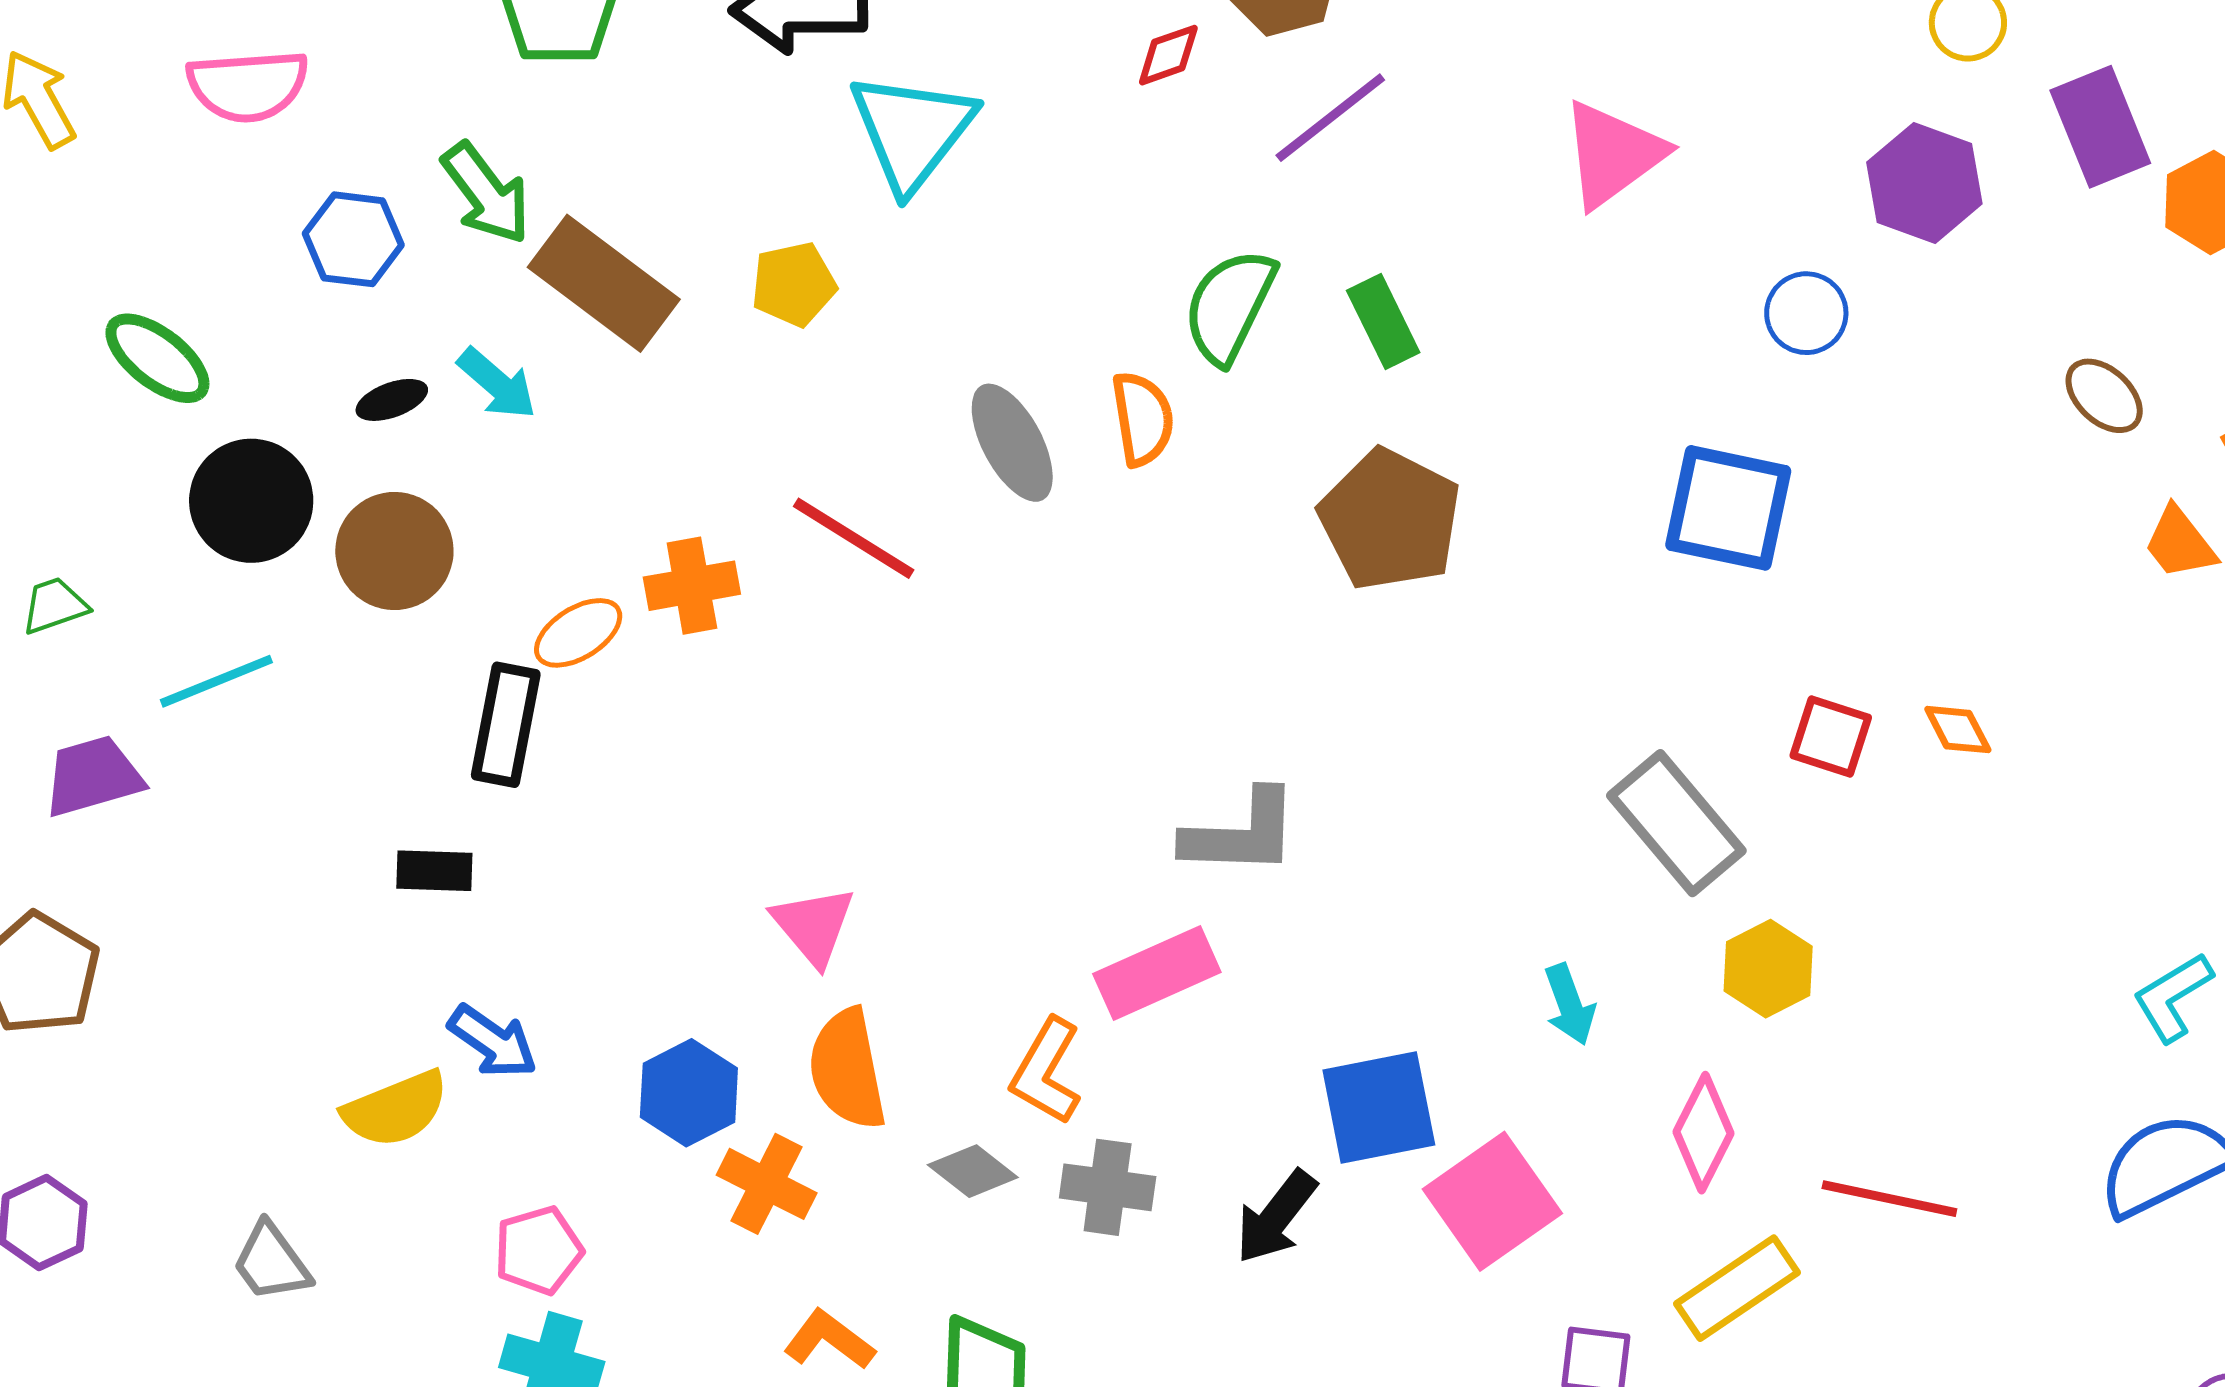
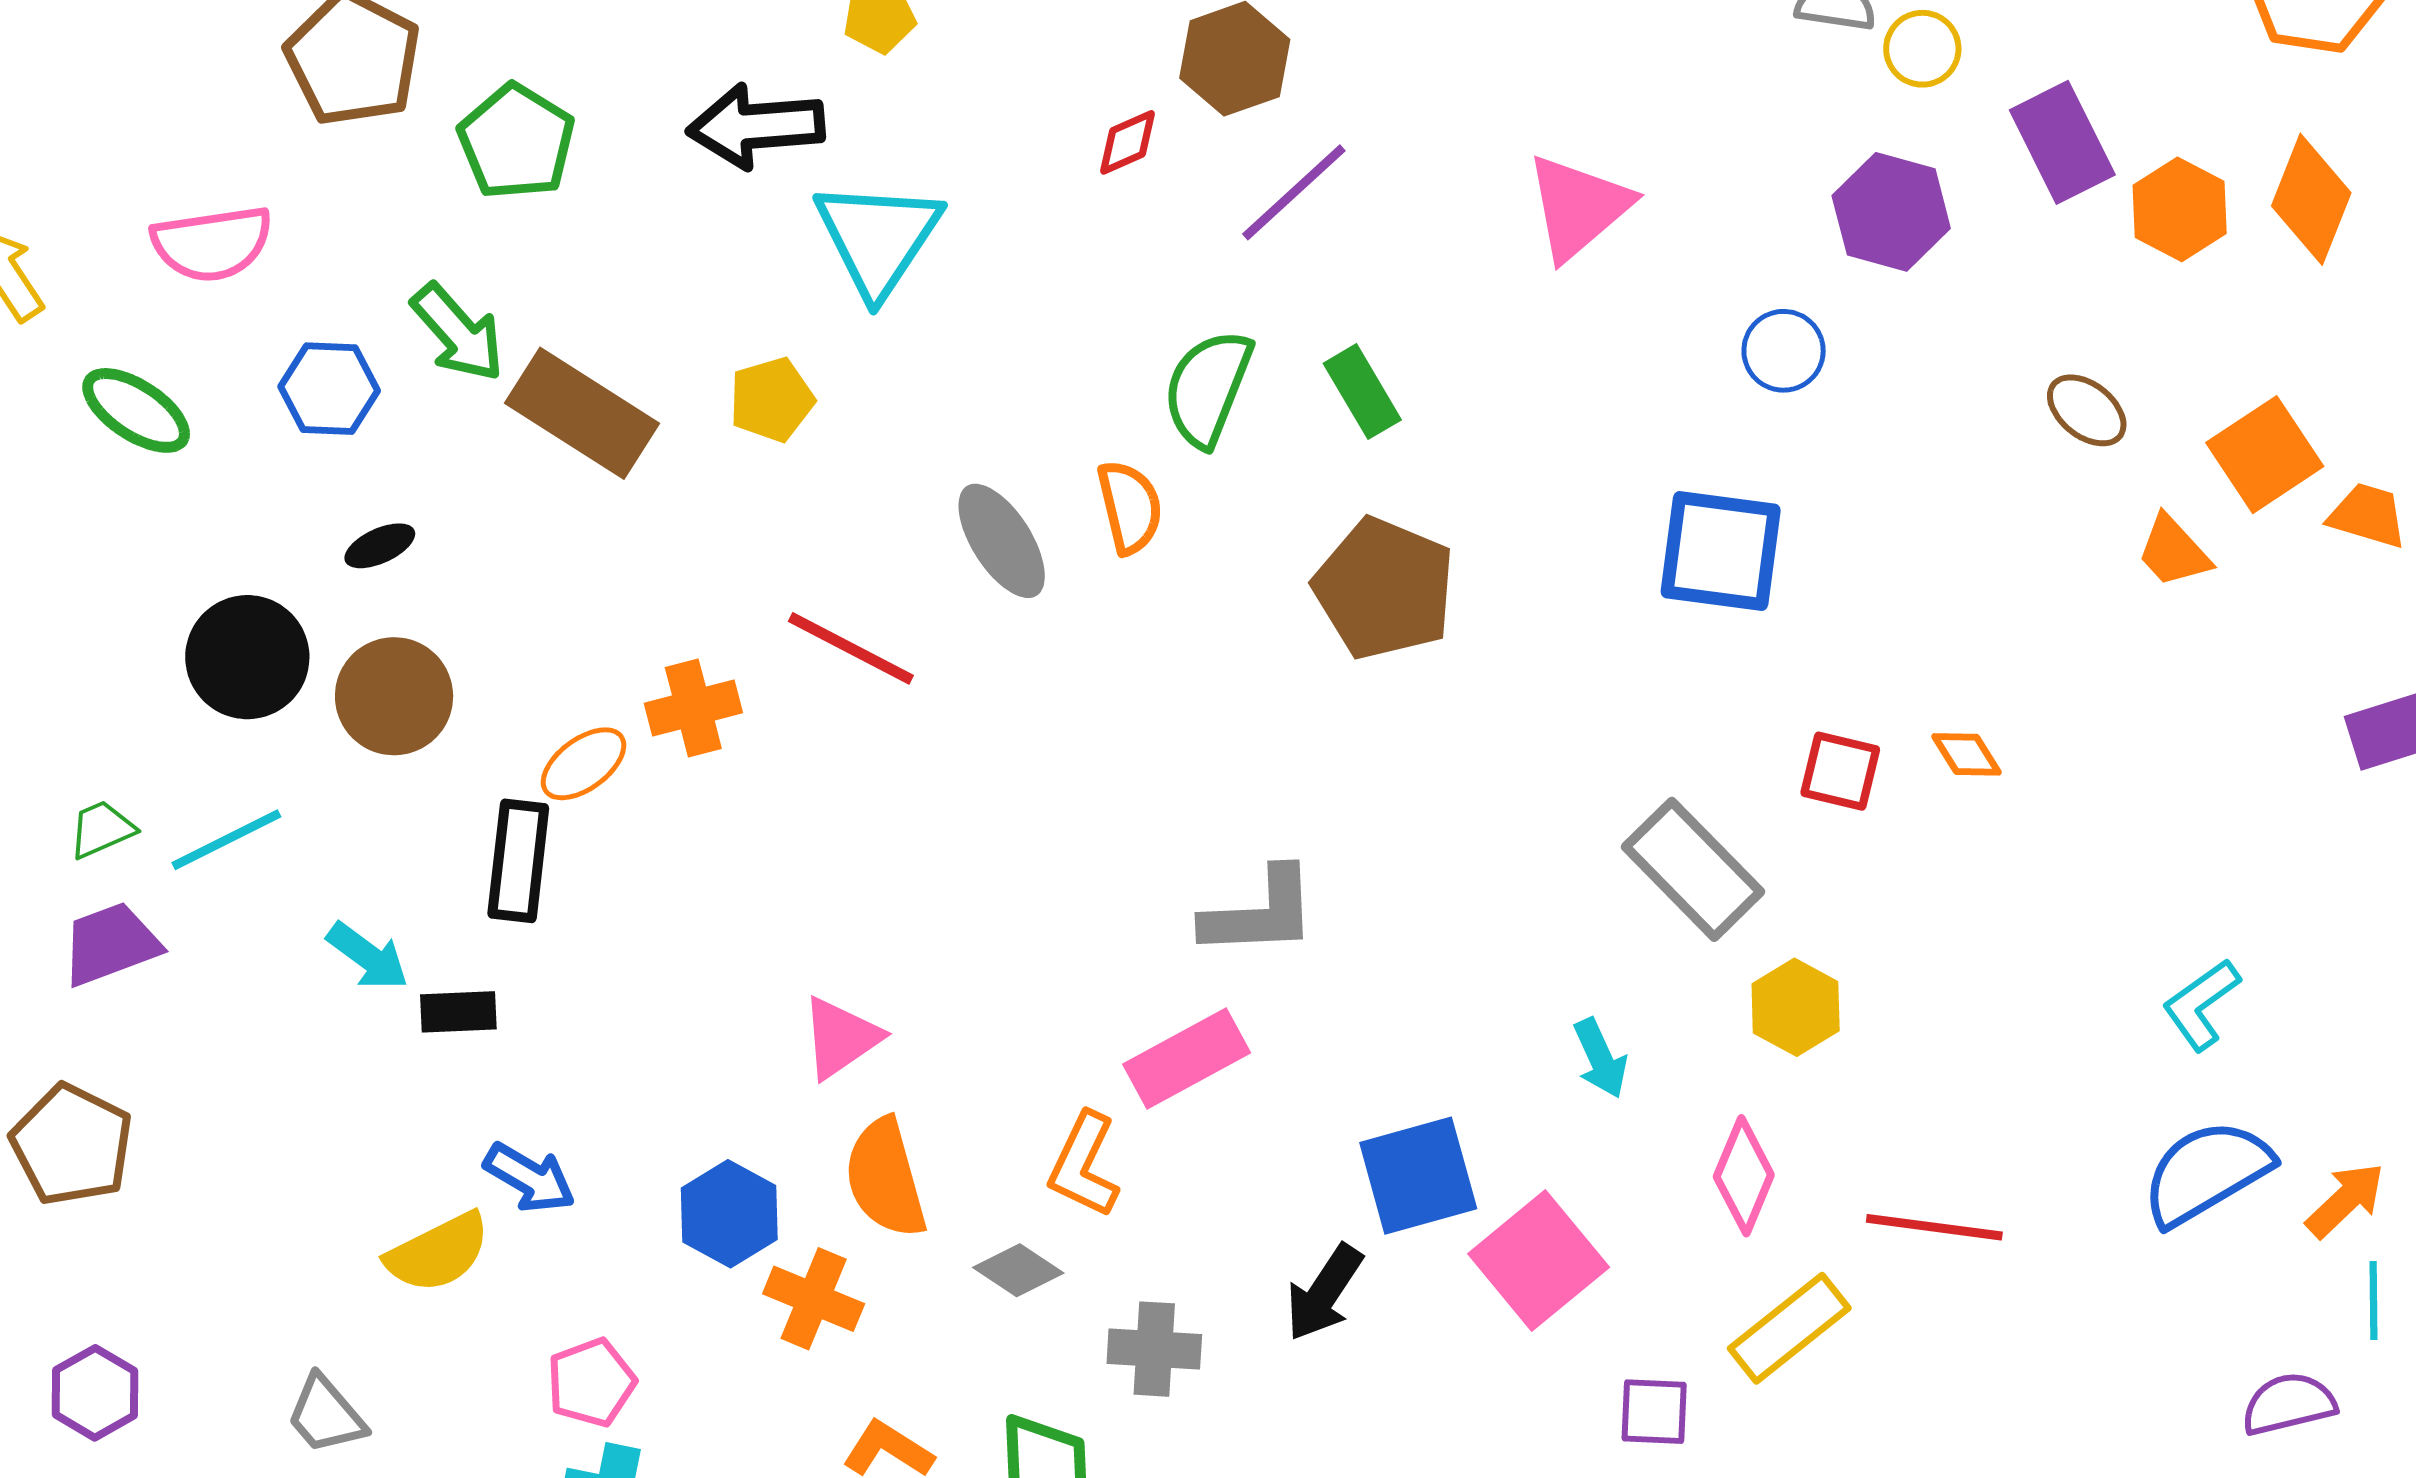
green ellipse: (157, 358) -> (136, 410), moved
cyan arrow: (497, 384) -> (368, 956), moved
green trapezoid: (55, 606) -> (102, 829), moved
pink triangle: (814, 926) -> (841, 1038), turned 40
gray cross: (1108, 1187) -> (1154, 1349), moved

